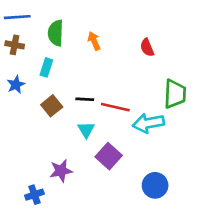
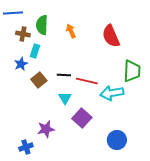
brown cross: (15, 45) -> (23, 34), moved
red semicircle: (147, 48) -> (111, 36), size x1.6
blue star: (16, 85) -> (21, 64), moved

